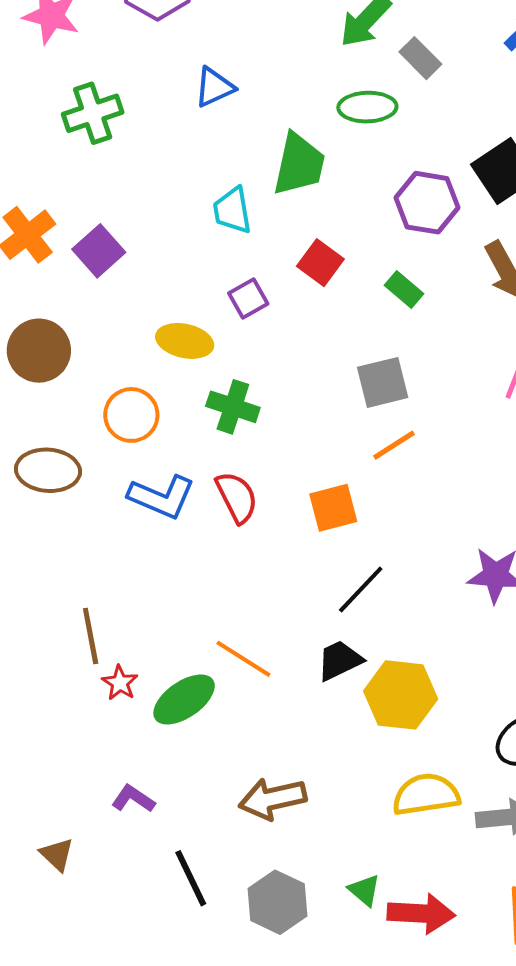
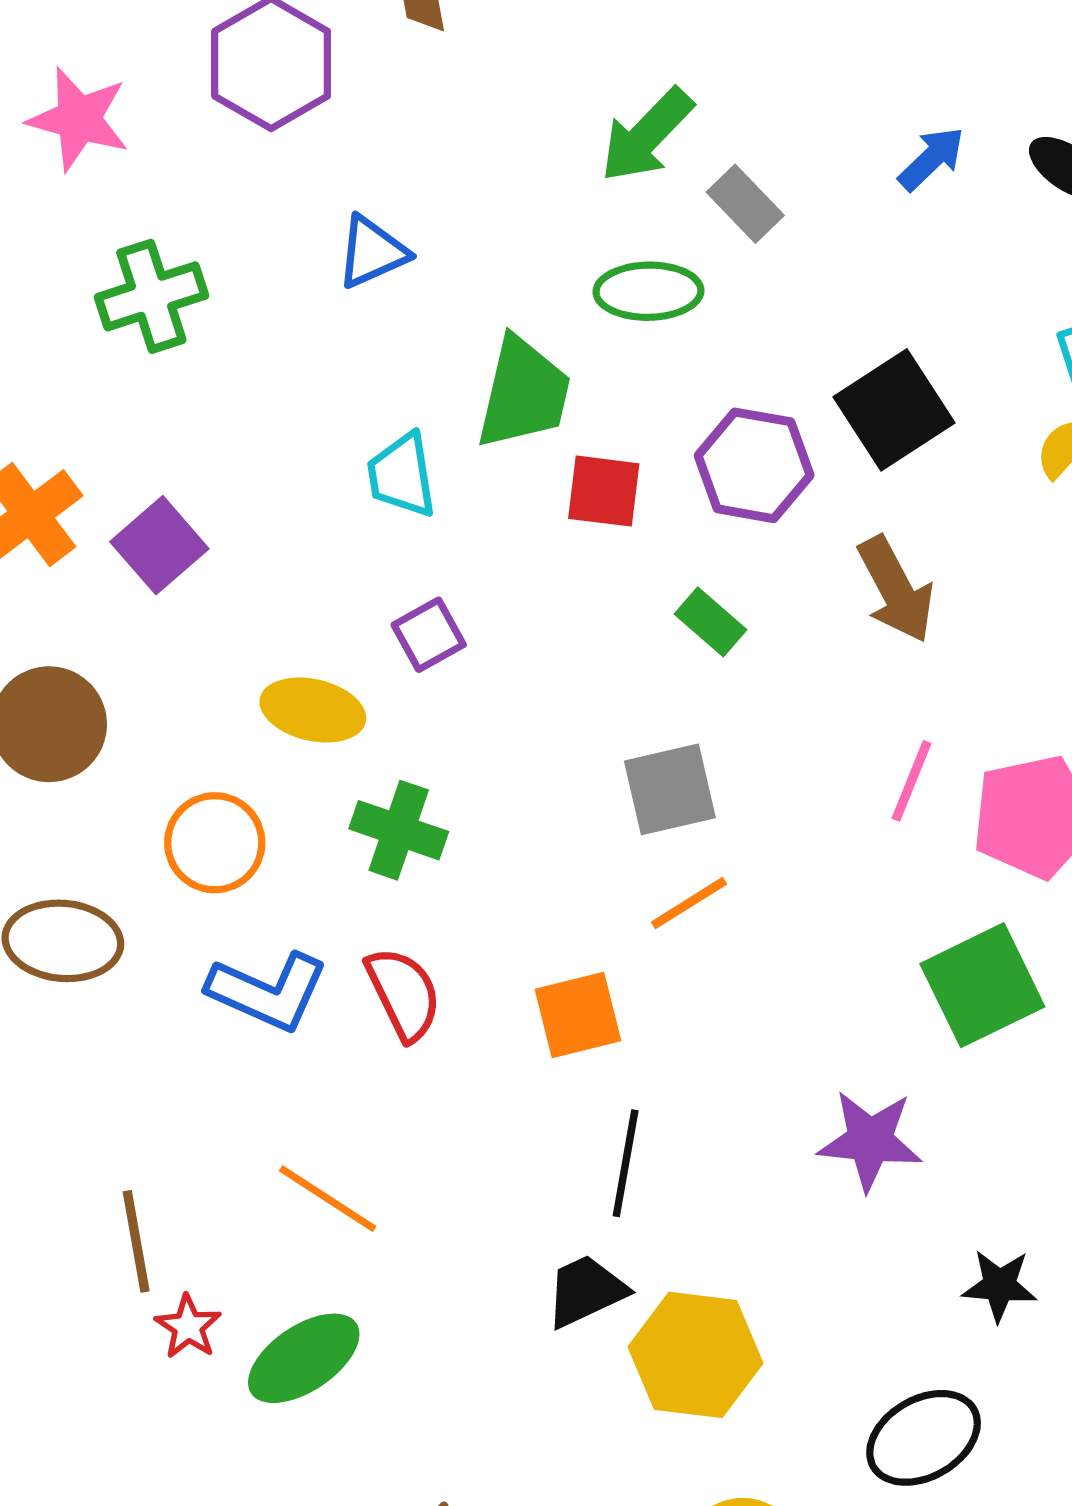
red square: (320, 263) -> (604, 491), moved, turned -30
black line: (361, 589) -> (626, 1163), turned -34
orange line: (243, 659) -> (328, 1199), moved

